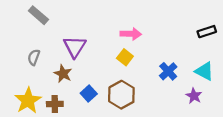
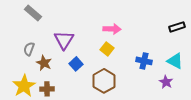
blue cross: (168, 71) -> (144, 61), turned -35
brown star: (63, 74) -> (44, 63), moved
blue square: (89, 94) -> (76, 64), moved

